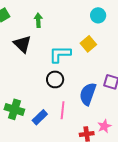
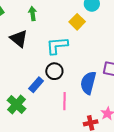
yellow square: (88, 44) -> (77, 22), moved
green cross: (14, 109) -> (17, 104), turned 30
blue rectangle: (40, 117) -> (36, 85), moved

